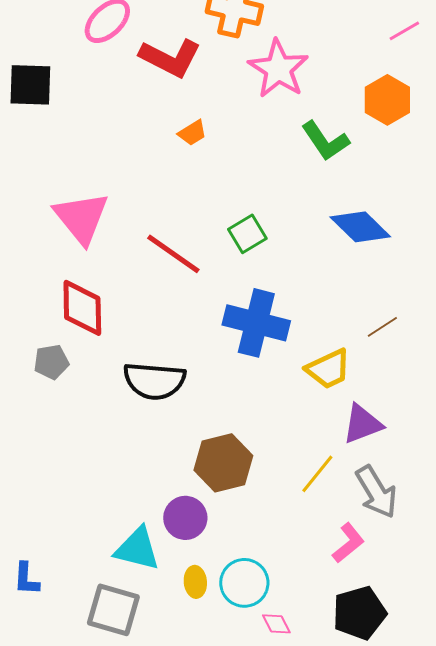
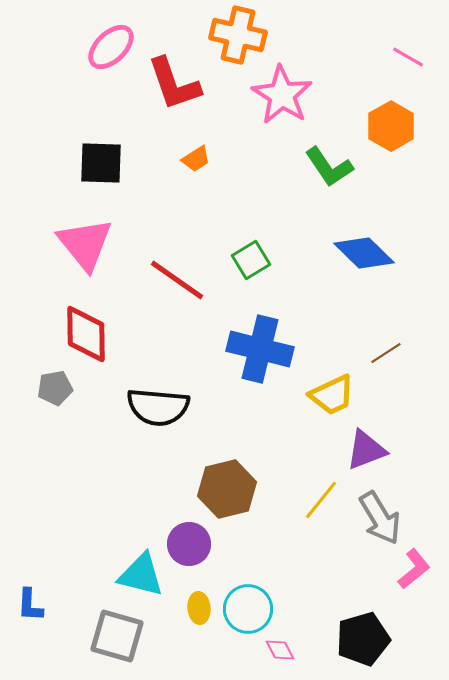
pink line: (404, 31) -> (408, 57), turned 60
red L-shape: (170, 58) -> (174, 84), turned 44
black square: (30, 85) -> (101, 163), moved
pink L-shape: (348, 543) -> (414, 569), moved

